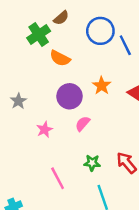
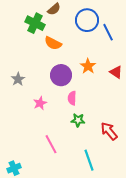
green cross: (39, 34) -> (35, 23), turned -30
pink semicircle: (83, 124) -> (72, 98), turned -40
green star: (92, 163) -> (78, 120), moved

